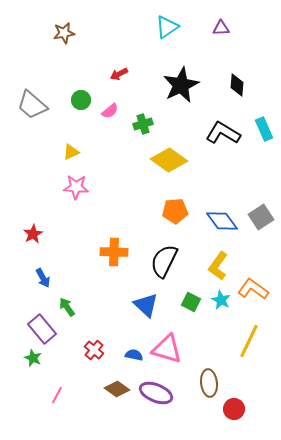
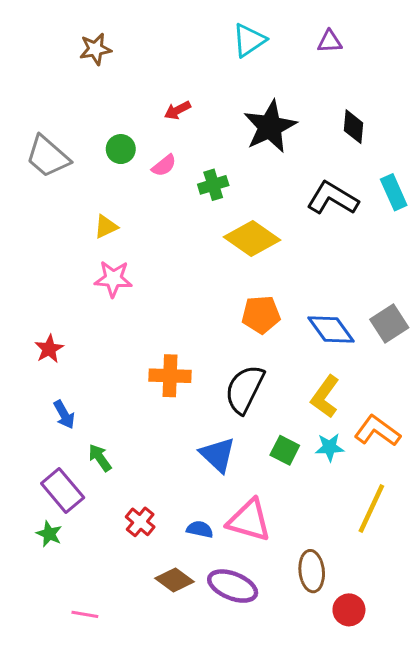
cyan star: (221, 300) -> (330, 447), turned -30
pink line: (57, 395) -> (85, 614), moved, turned 72

